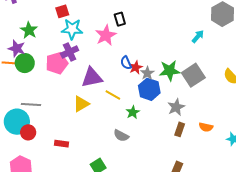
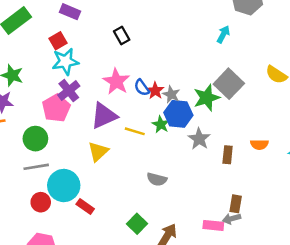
red square: (62, 11) -> (58, 41), moved
pink star: (106, 35) -> (116, 82), moved
green circle: (25, 63) -> (35, 139), moved
green star: (170, 71) -> (207, 98), moved
gray star: (176, 107) -> (199, 139), moved
green star: (133, 112) -> (161, 124), moved
cyan circle: (17, 122) -> (64, 186), moved
red rectangle: (61, 144) -> (85, 206), turned 40

